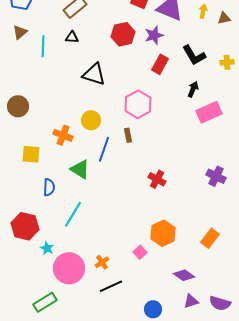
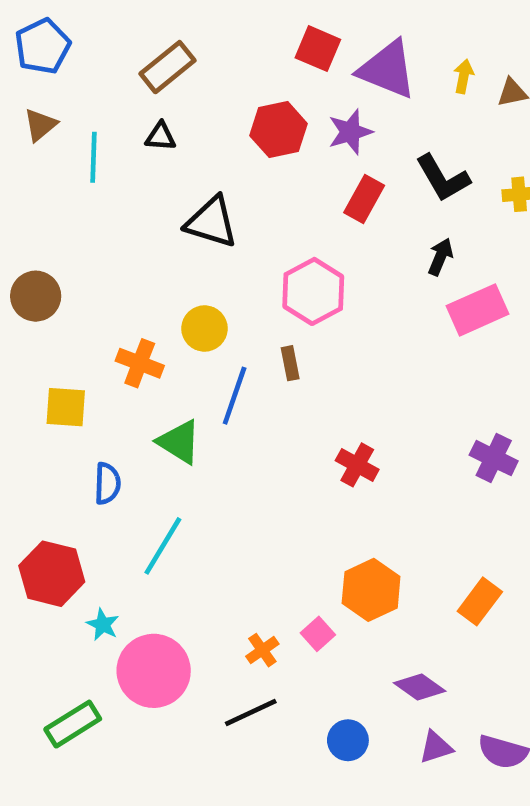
orange cross: (102, 262) -> (262, 650), moved
green rectangle: (45, 302) -> (73, 724), moved
blue circle: (153, 309) -> (348, 740), moved

